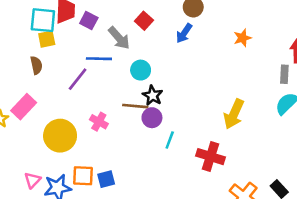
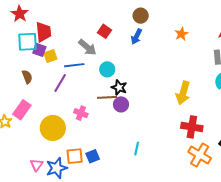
purple square: (89, 20) -> (39, 50), moved
yellow square: (47, 39) -> (50, 56), moved
cyan line: (170, 140) -> (137, 149), moved
red cross: (211, 157) -> (192, 127), moved

